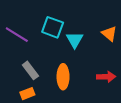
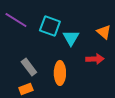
purple line: (17, 35) -> (16, 20), moved
red arrow: (106, 77) -> (95, 59), moved

